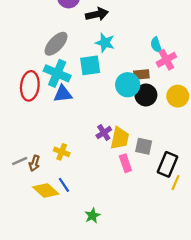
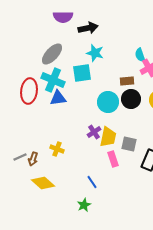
cyan circle: (128, 85) -> (108, 102), moved
blue line: (64, 185) -> (92, 182), moved

